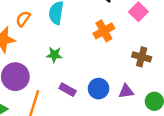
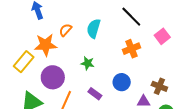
brown cross: (142, 57) -> (159, 86), moved
blue circle: (99, 89) -> (122, 82), moved

